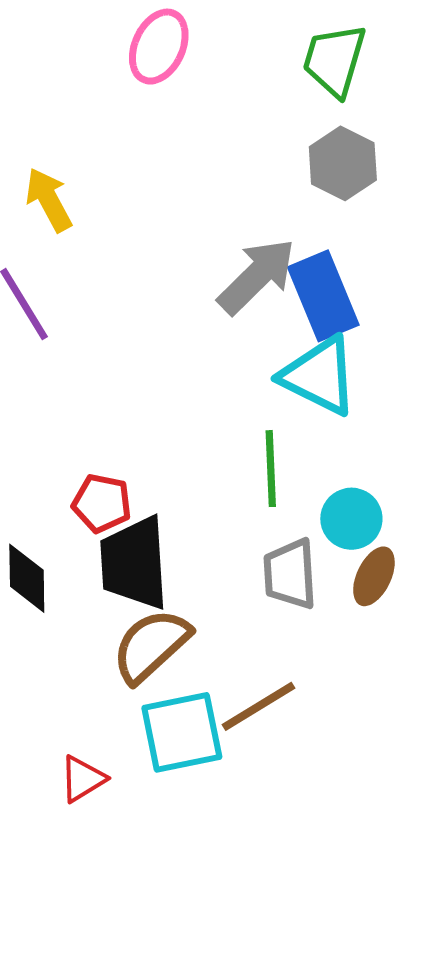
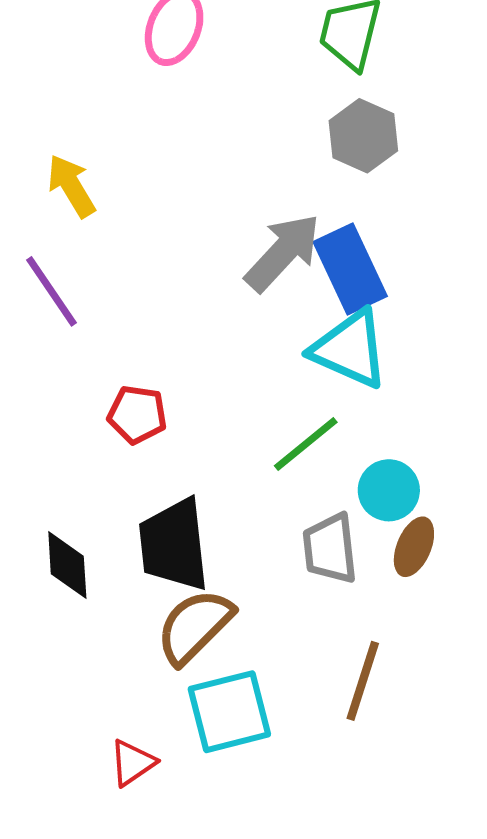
green line: (271, 469) -> (306, 444), turned 56
red pentagon: (102, 503) -> (137, 415), moved
brown line: (259, 706) -> (363, 681), moved, turned -38

